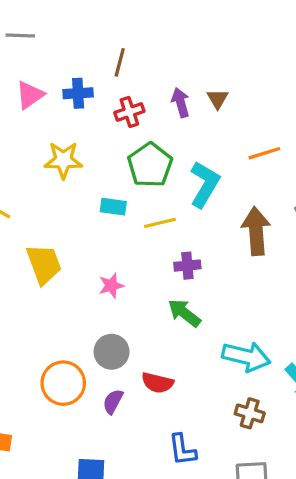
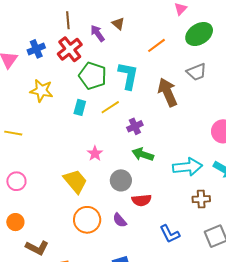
brown line: (120, 62) -> (68, 20), moved
red cross: (129, 112) -> (70, 49), size x1.4
yellow star: (63, 160) -> (41, 91), turned 30
cyan rectangle: (113, 207) -> (80, 107), turned -63
yellow trapezoid: (44, 264) -> (75, 181), moved
gray circle: (112, 352) -> (121, 180), moved
purple semicircle: (113, 402) -> (120, 220), turned -49

